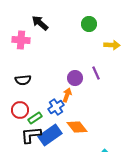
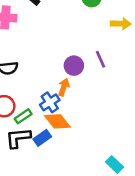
orange diamond: (77, 127) -> (57, 121), moved
blue rectangle: (50, 135) -> (42, 138), size x0.6

